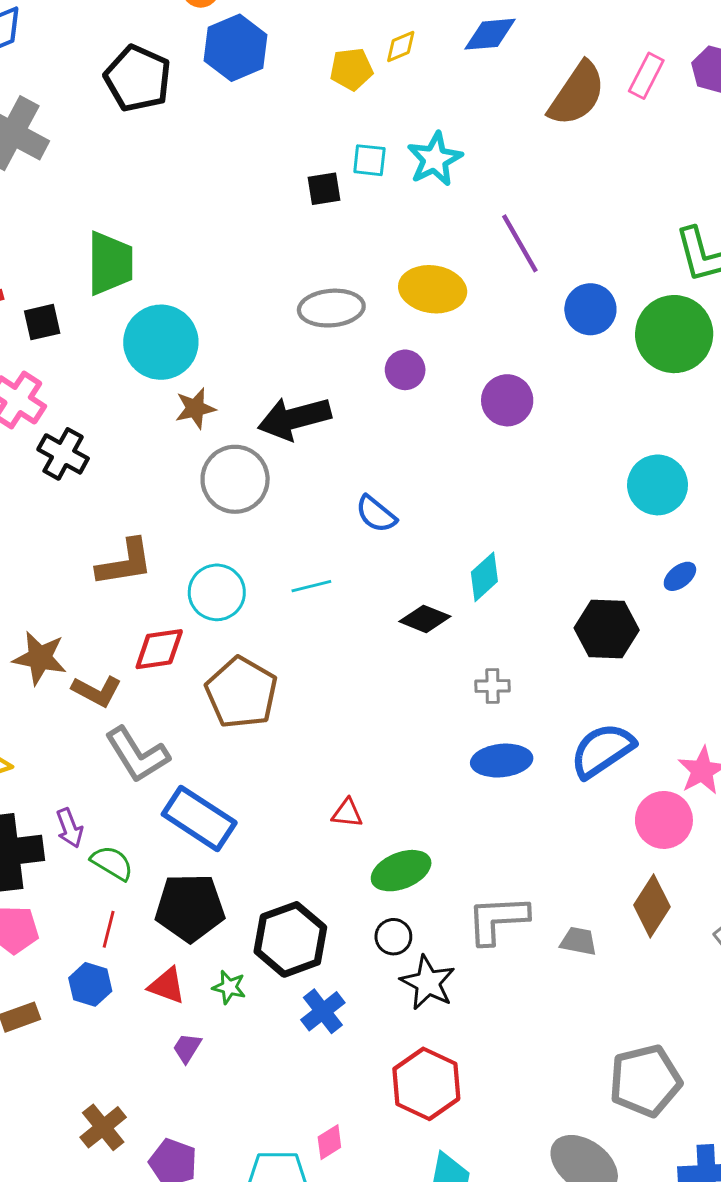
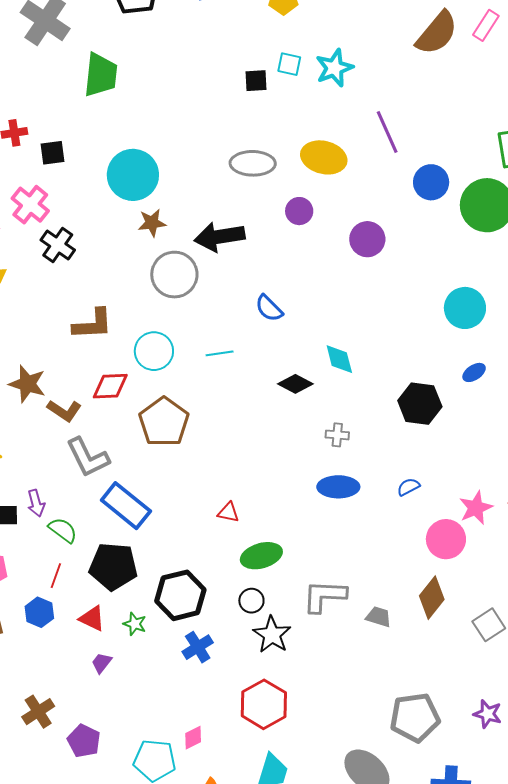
green trapezoid: (110, 263) -> (101, 75), moved
cyan diamond: (484, 577) -> (339, 359), turned -68
blue semicircle: (602, 750) -> (408, 487), size x0.5

